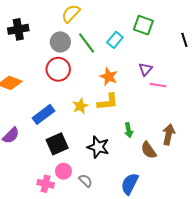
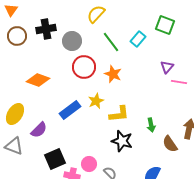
gray circle: (60, 42) -> (72, 41), moved
orange star: (109, 77) -> (113, 74), moved
yellow L-shape: (108, 102) -> (119, 114), moved
yellow star: (80, 106) -> (96, 101), moved
black square: (57, 144) -> (55, 159), moved

